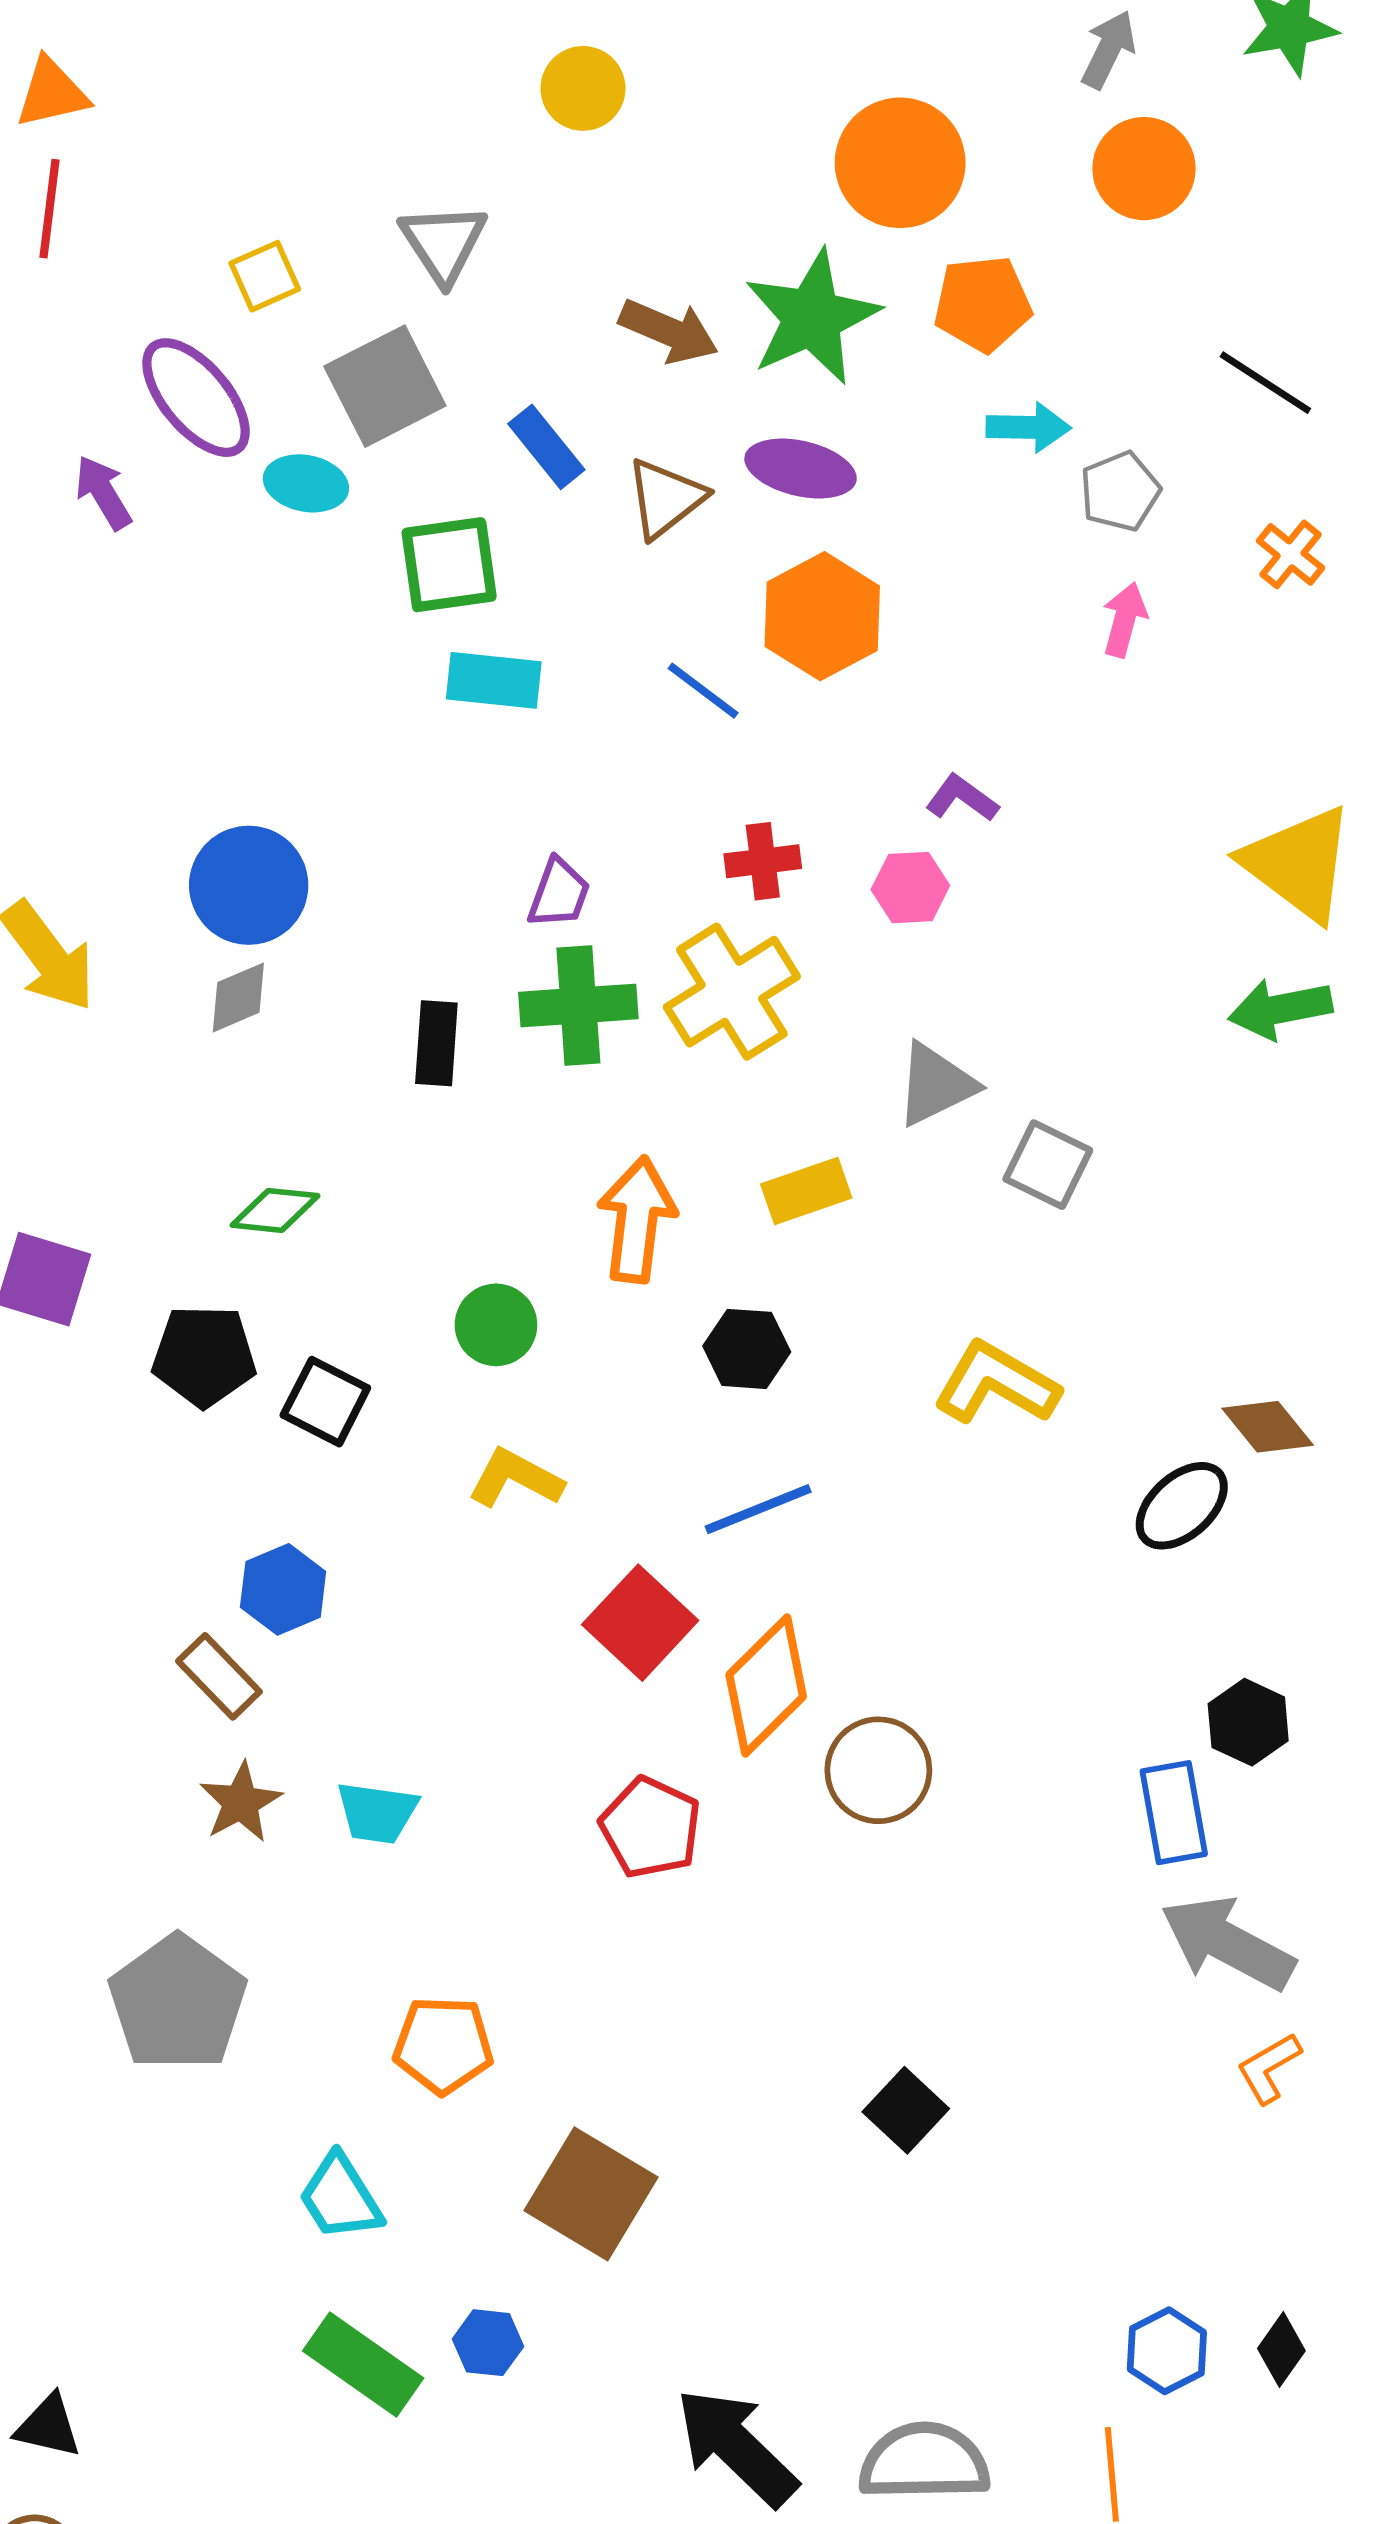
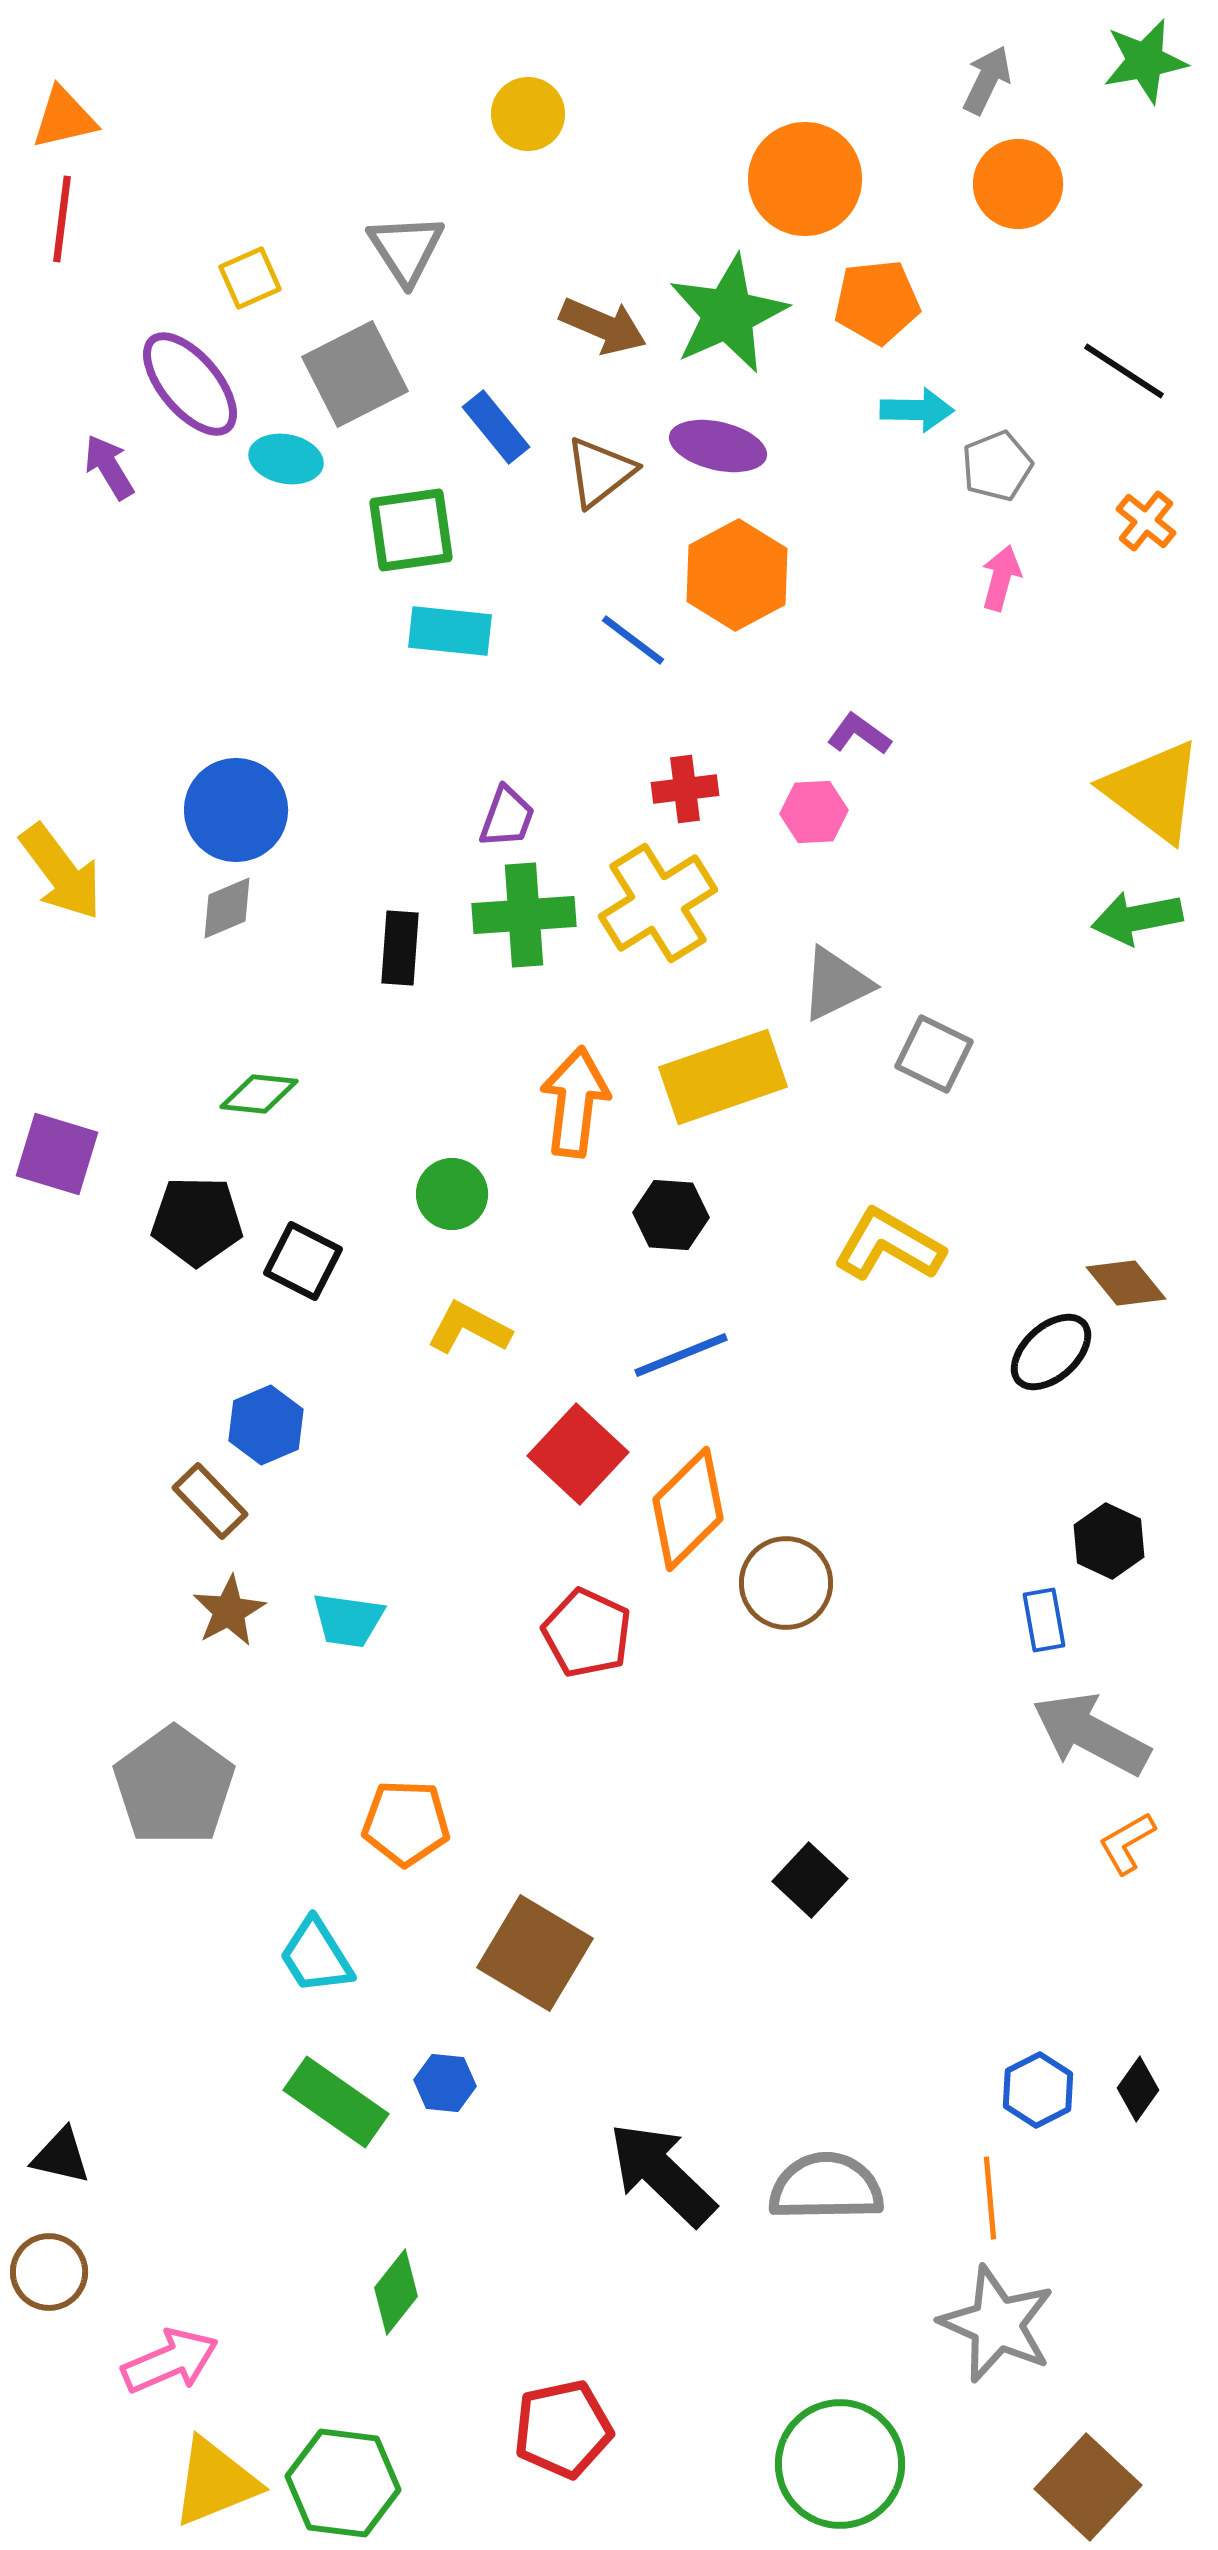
yellow rectangle: (806, 1191) -> (723, 1077), size x1.6
blue rectangle: (1174, 1813) -> (1044, 1620), size x0.7

